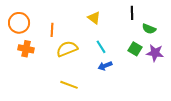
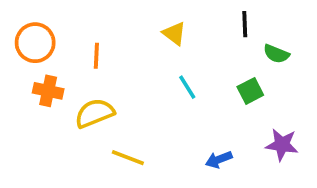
yellow semicircle: (67, 49) -> (94, 113), moved
green square: (135, 49) -> (250, 91), turned 32
purple star: (155, 53) -> (282, 145), moved
blue arrow: (105, 66) -> (219, 160), moved

